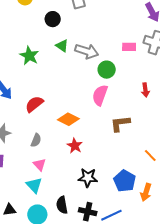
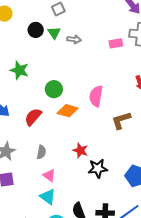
green triangle: (62, 46) -> (54, 33), moved, turned 32
gray arrow: (87, 51) -> (74, 39), moved, size x0.6
green circle: (107, 70) -> (54, 89), moved
orange diamond: (68, 119) -> (68, 111), moved
black star: (88, 178) -> (98, 168), moved

